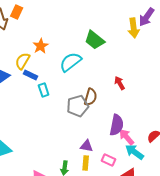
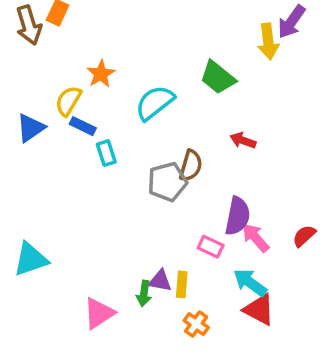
green trapezoid: (95, 40) -> (218, 77), moved
red arrow: (120, 83) -> (243, 140), turned -40
purple triangle: (87, 146) -> (160, 281), moved
cyan arrow: (135, 152) -> (250, 283), moved
pink rectangle: (109, 160) -> (211, 247), moved

